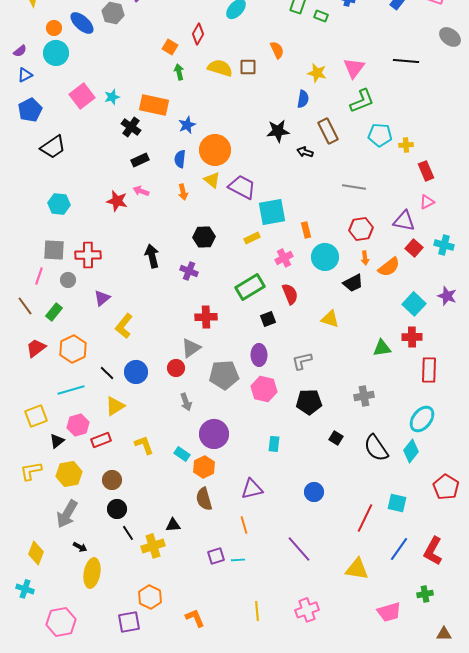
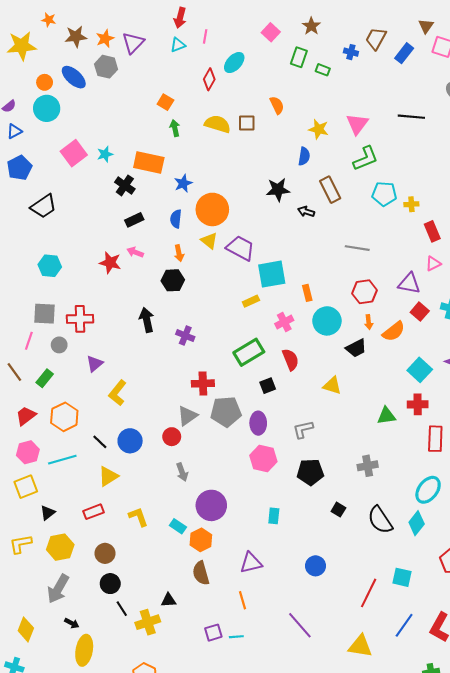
red diamond: (198, 34) -> (209, 79), moved
black hexagon: (204, 237) -> (173, 280), moved
gray pentagon: (224, 375) -> (226, 412), moved
pink hexagon: (78, 425) -> (28, 452), moved

